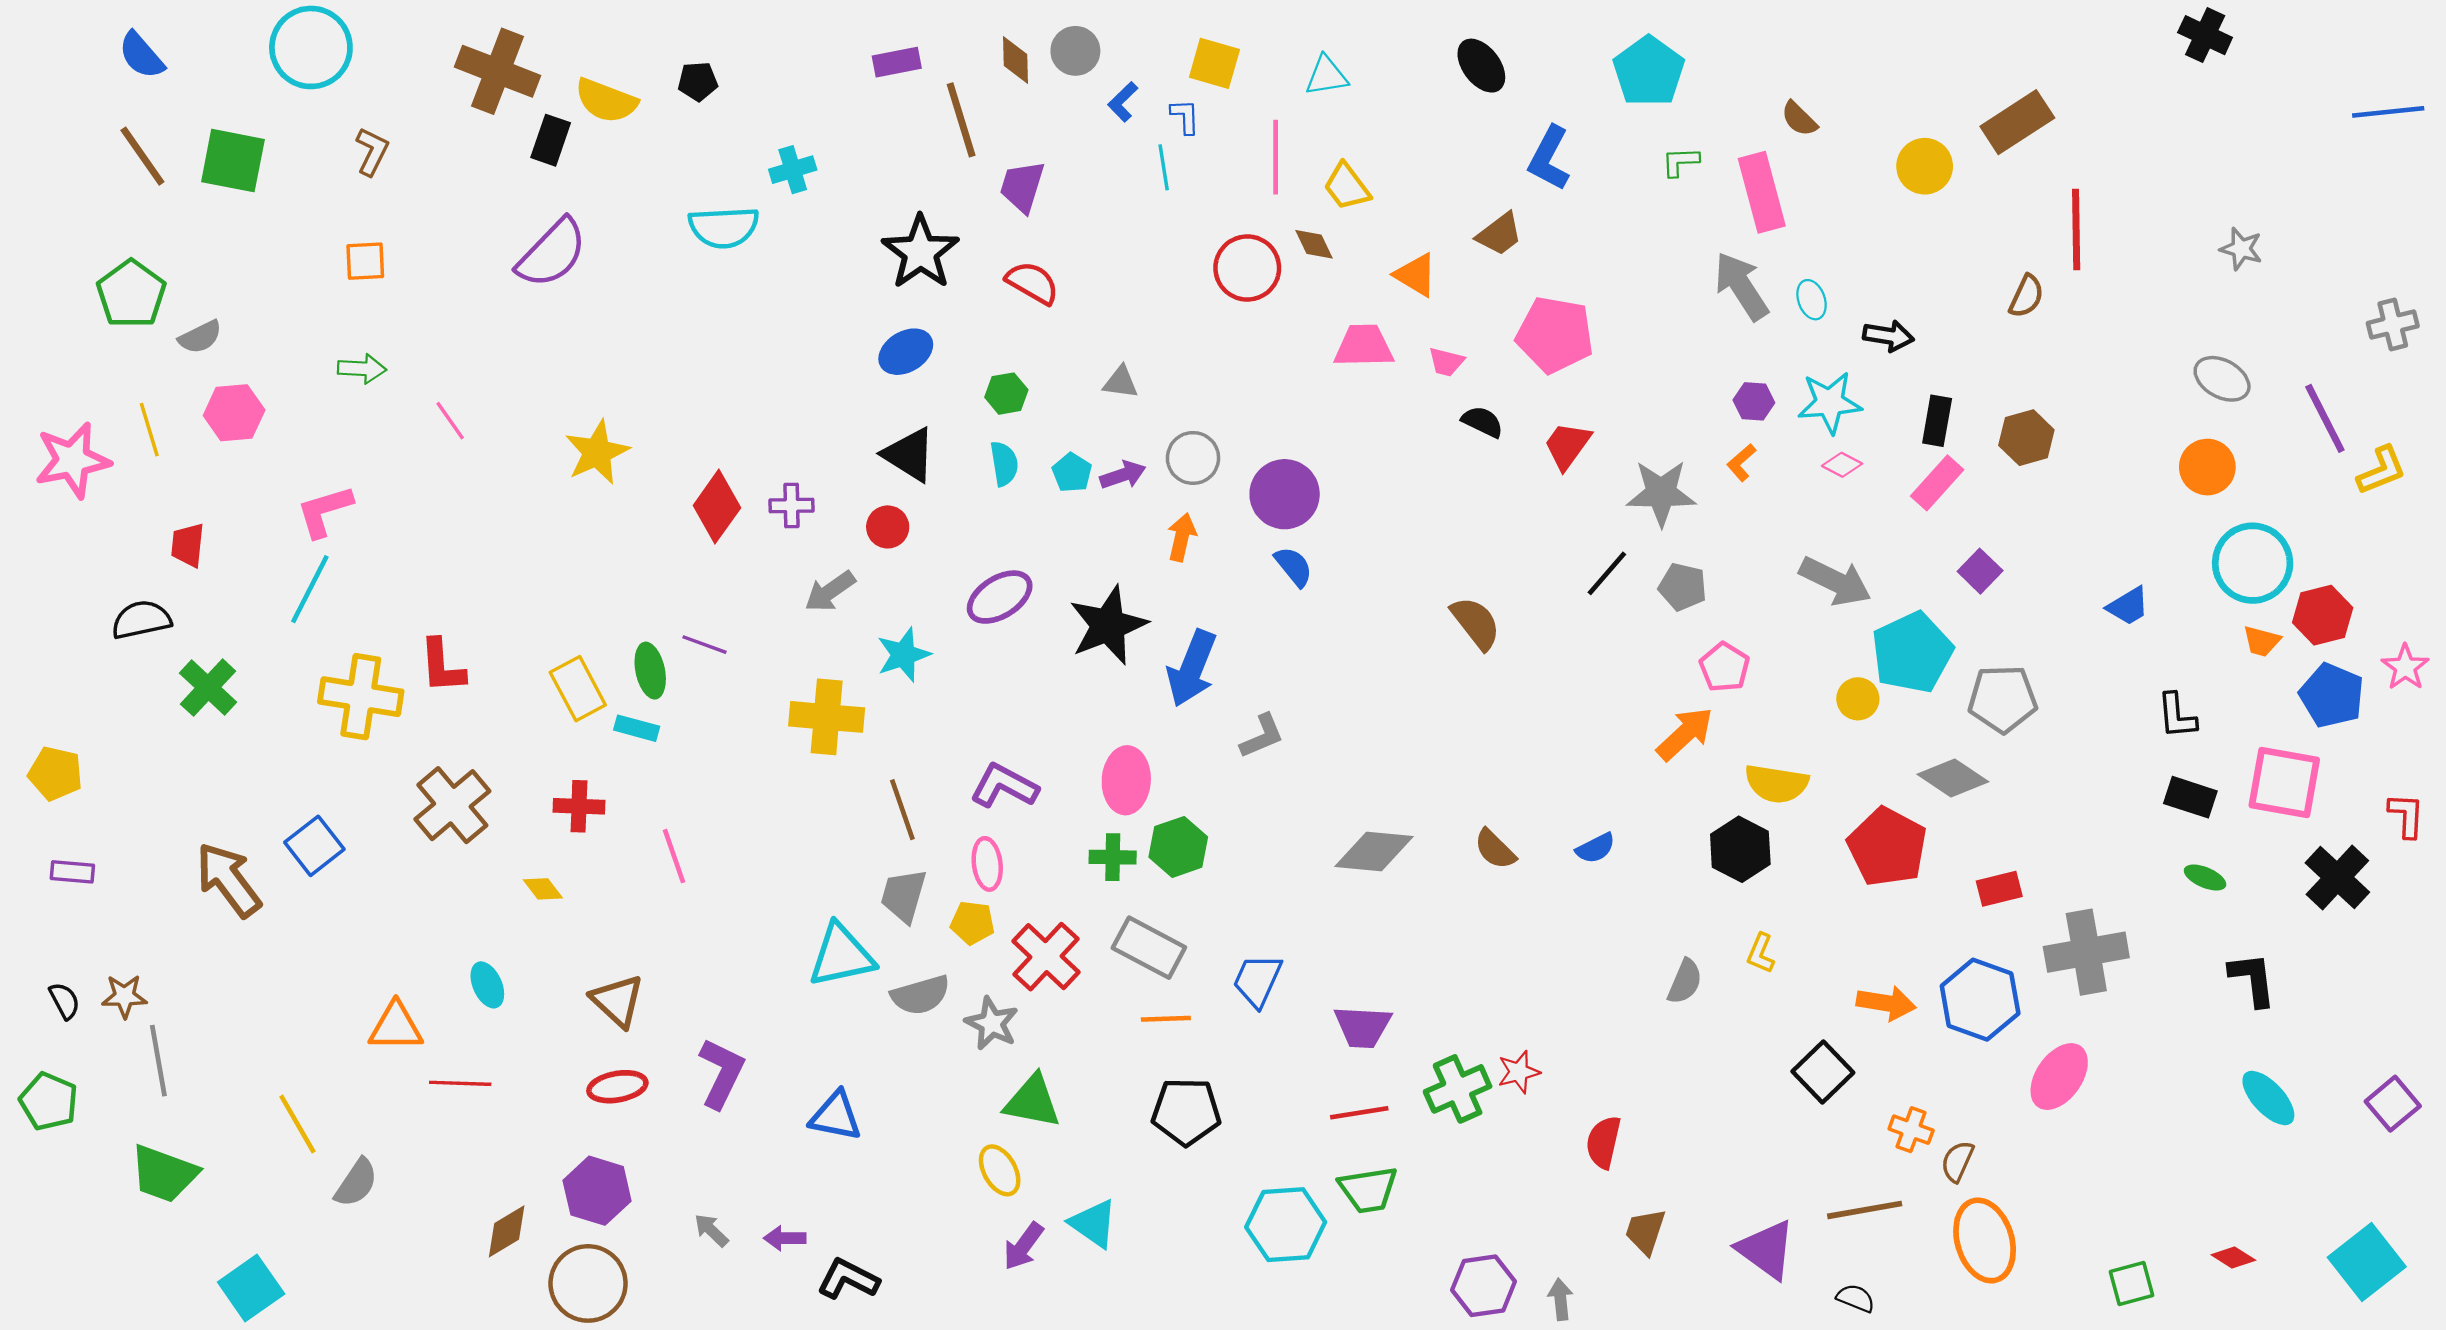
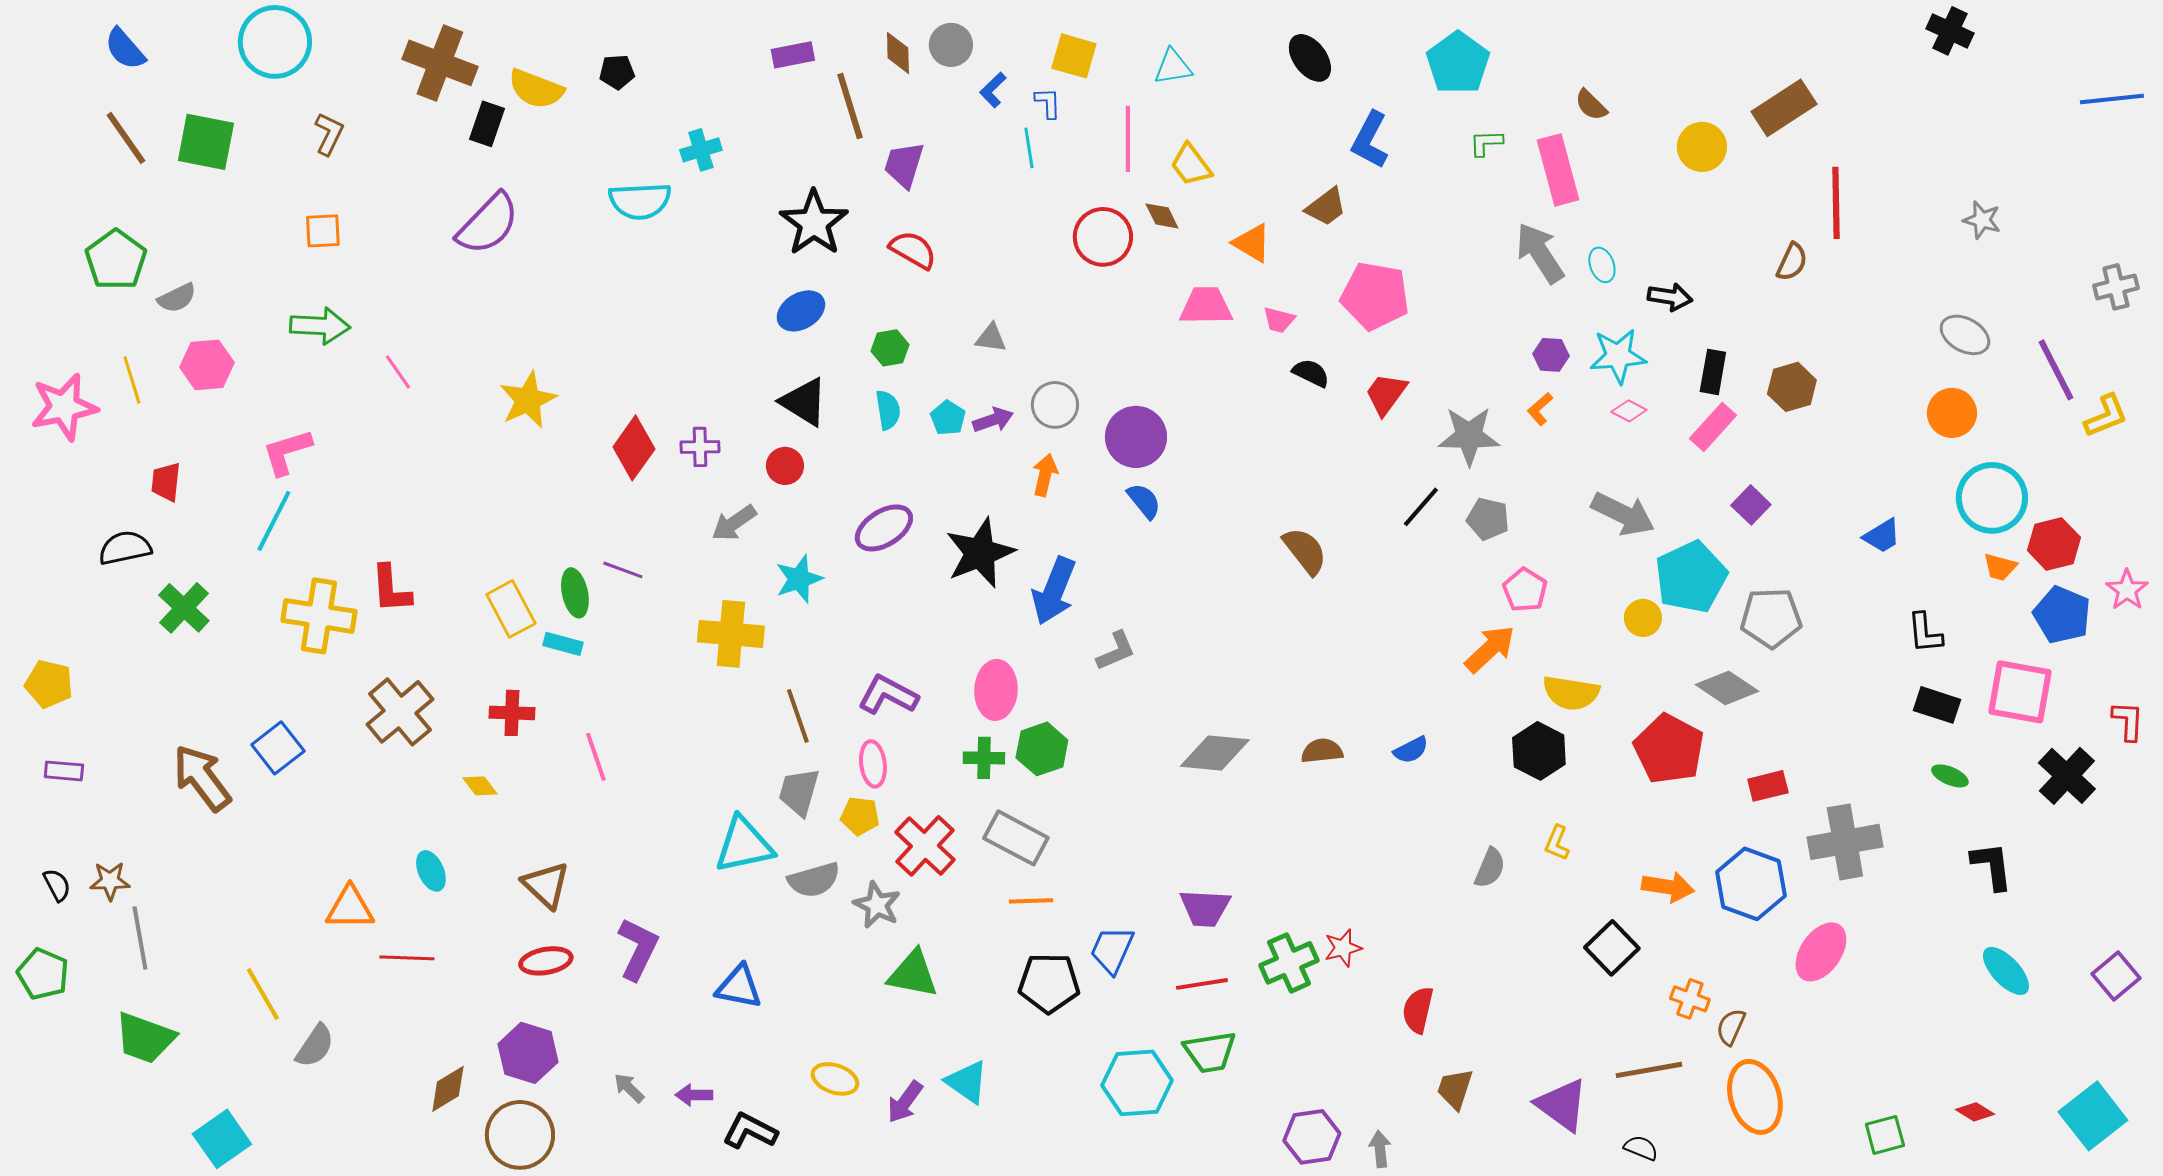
green arrow: (362, 369) -> (320, 326), size x1.4
brown semicircle: (1495, 849) -> (1322, 751), turned 129
blue trapezoid: (1257, 980) -> (1112, 950), moved
yellow ellipse: (1000, 1170) -> (835, 1079), moved, turned -42

